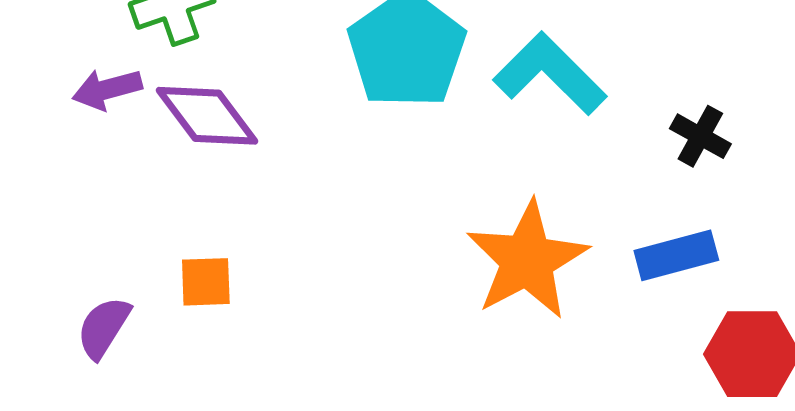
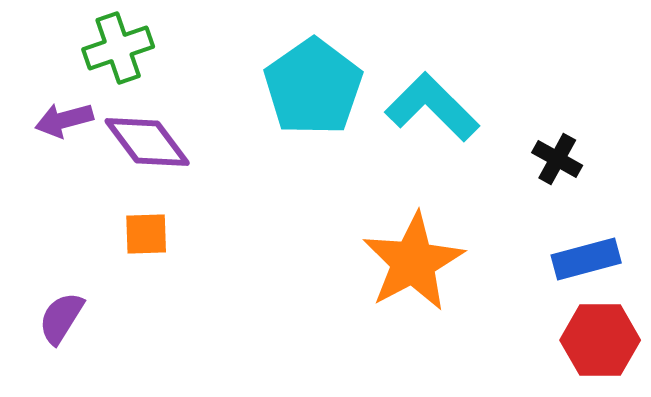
blue rectangle: (676, 255) -> (586, 259), moved
orange square: (206, 282) -> (146, 234), moved

